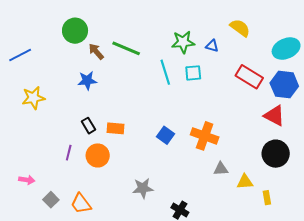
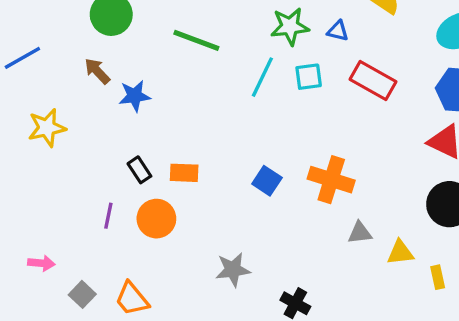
brown arrow: (96, 52) -> (97, 71), moved
cyan line: (165, 72) -> (262, 77), turned 45
red rectangle: (249, 77) -> (373, 80), moved

